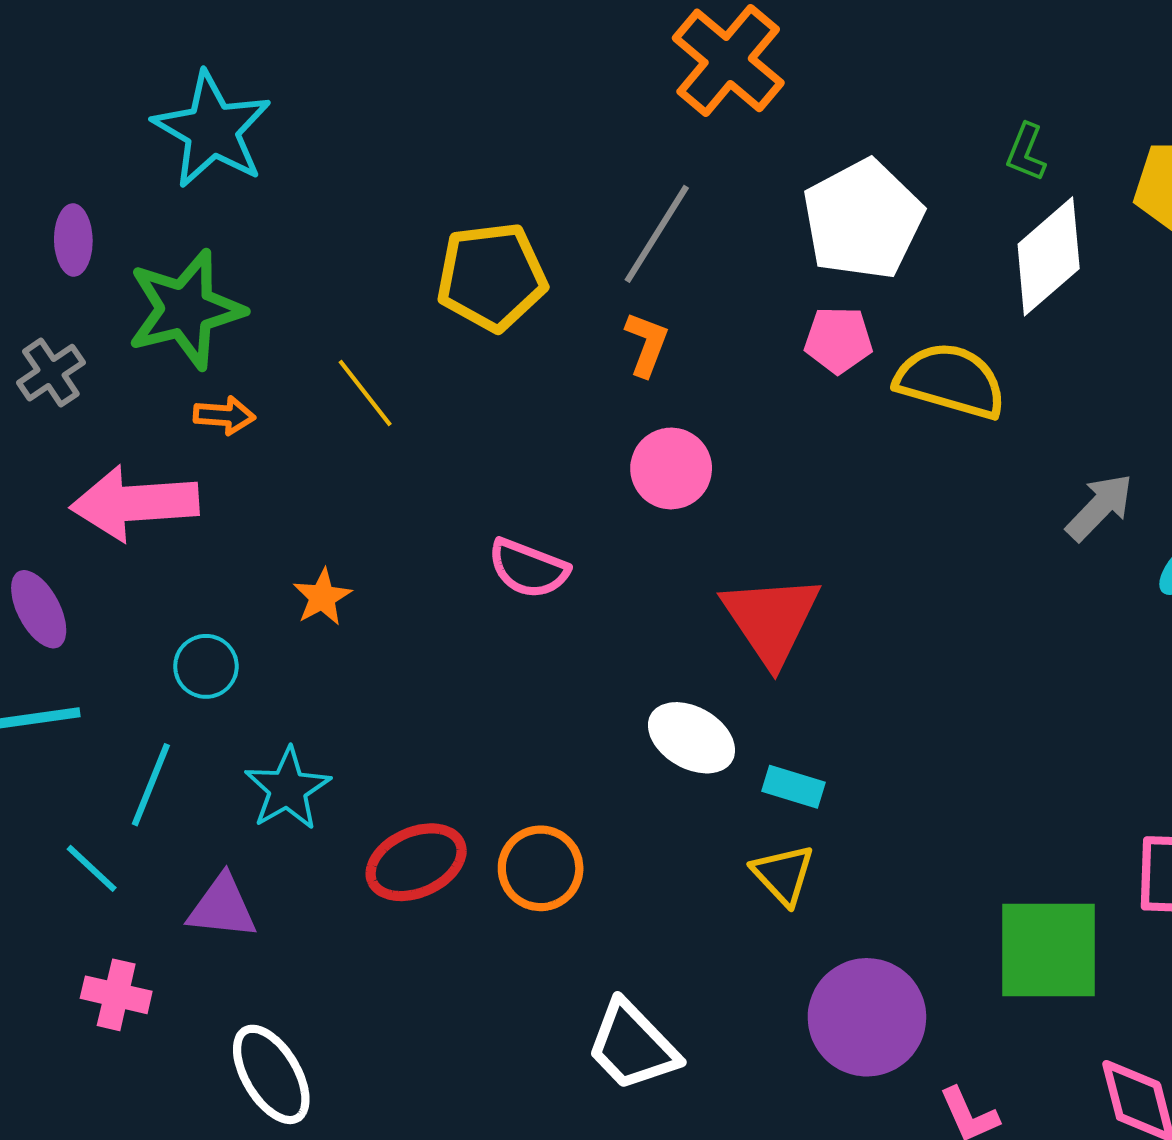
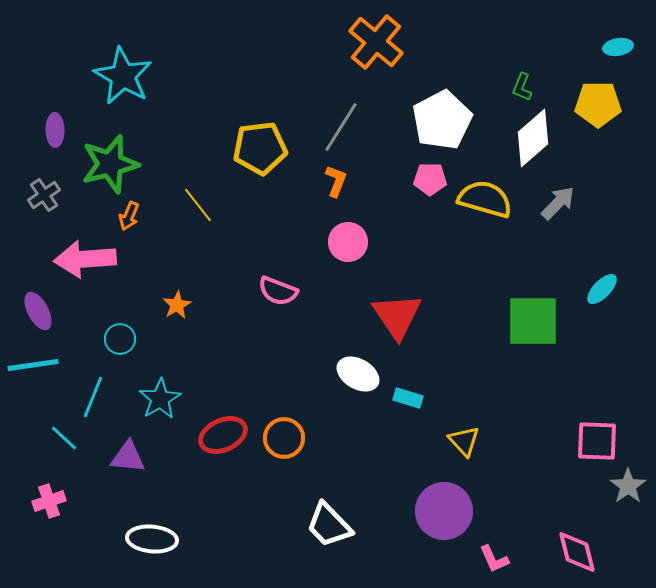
orange arrow: (224, 415) -> (129, 216), turned 108
gray arrow: (1100, 507) -> (558, 203), moved
yellow triangle: (783, 874) -> (464, 441), moved
green square: (1049, 950) -> (533, 321), moved
pink cross: (116, 995) -> (49, 501), moved, turned -32
white ellipse: (271, 1074) -> (152, 539), turned -54

